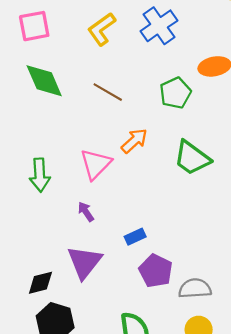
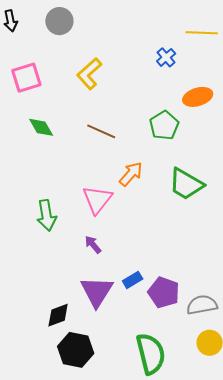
blue cross: (159, 26) -> (166, 57), moved, size x0.6
green diamond: (44, 81) -> (41, 127), size x0.7
blue rectangle: (135, 237) -> (133, 280), moved

